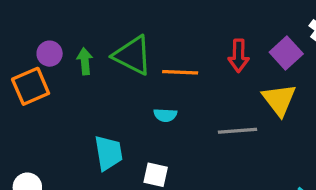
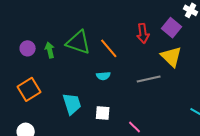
orange line: (180, 72) -> (109, 48), turned 55
orange square: (31, 86) -> (29, 89), moved

